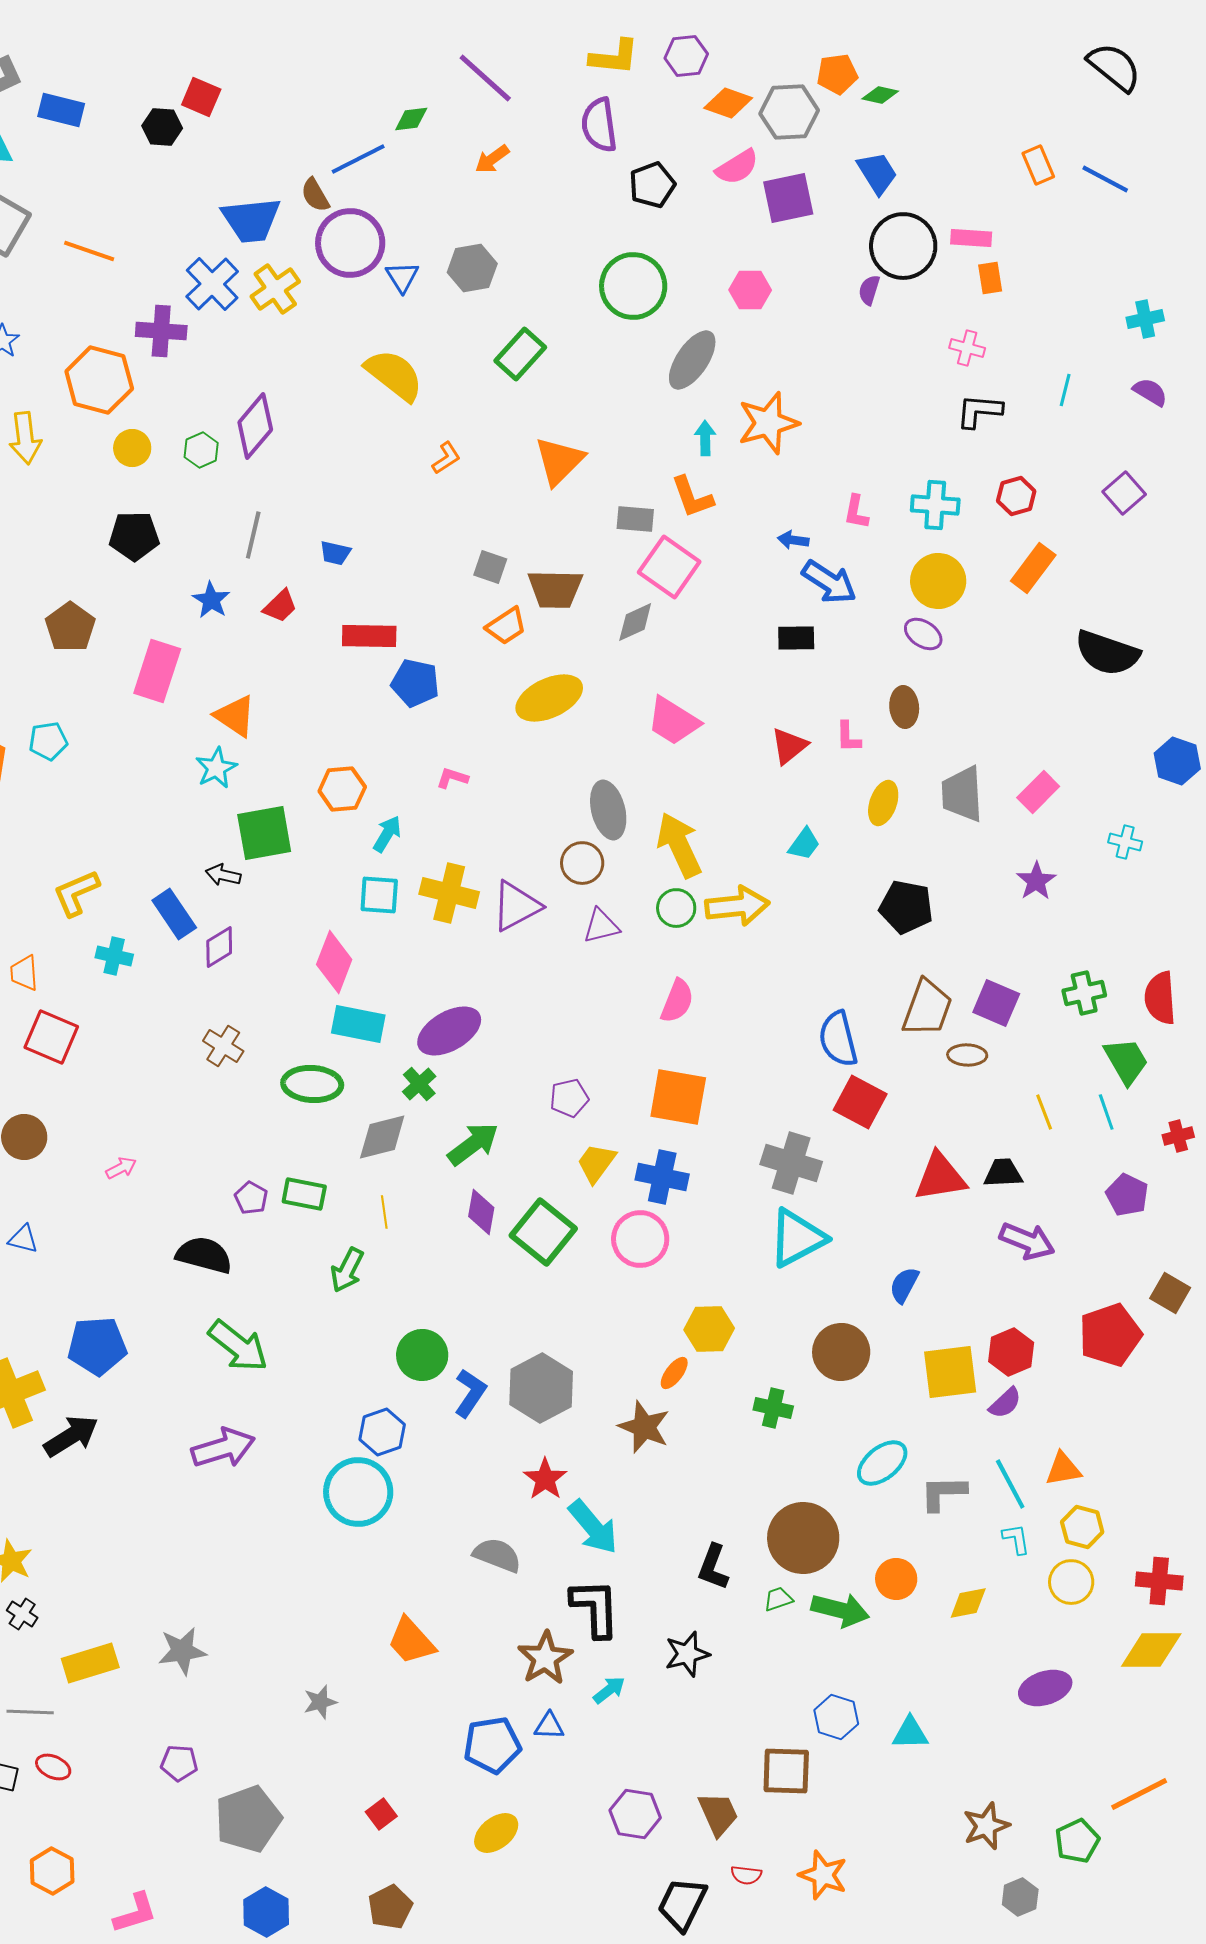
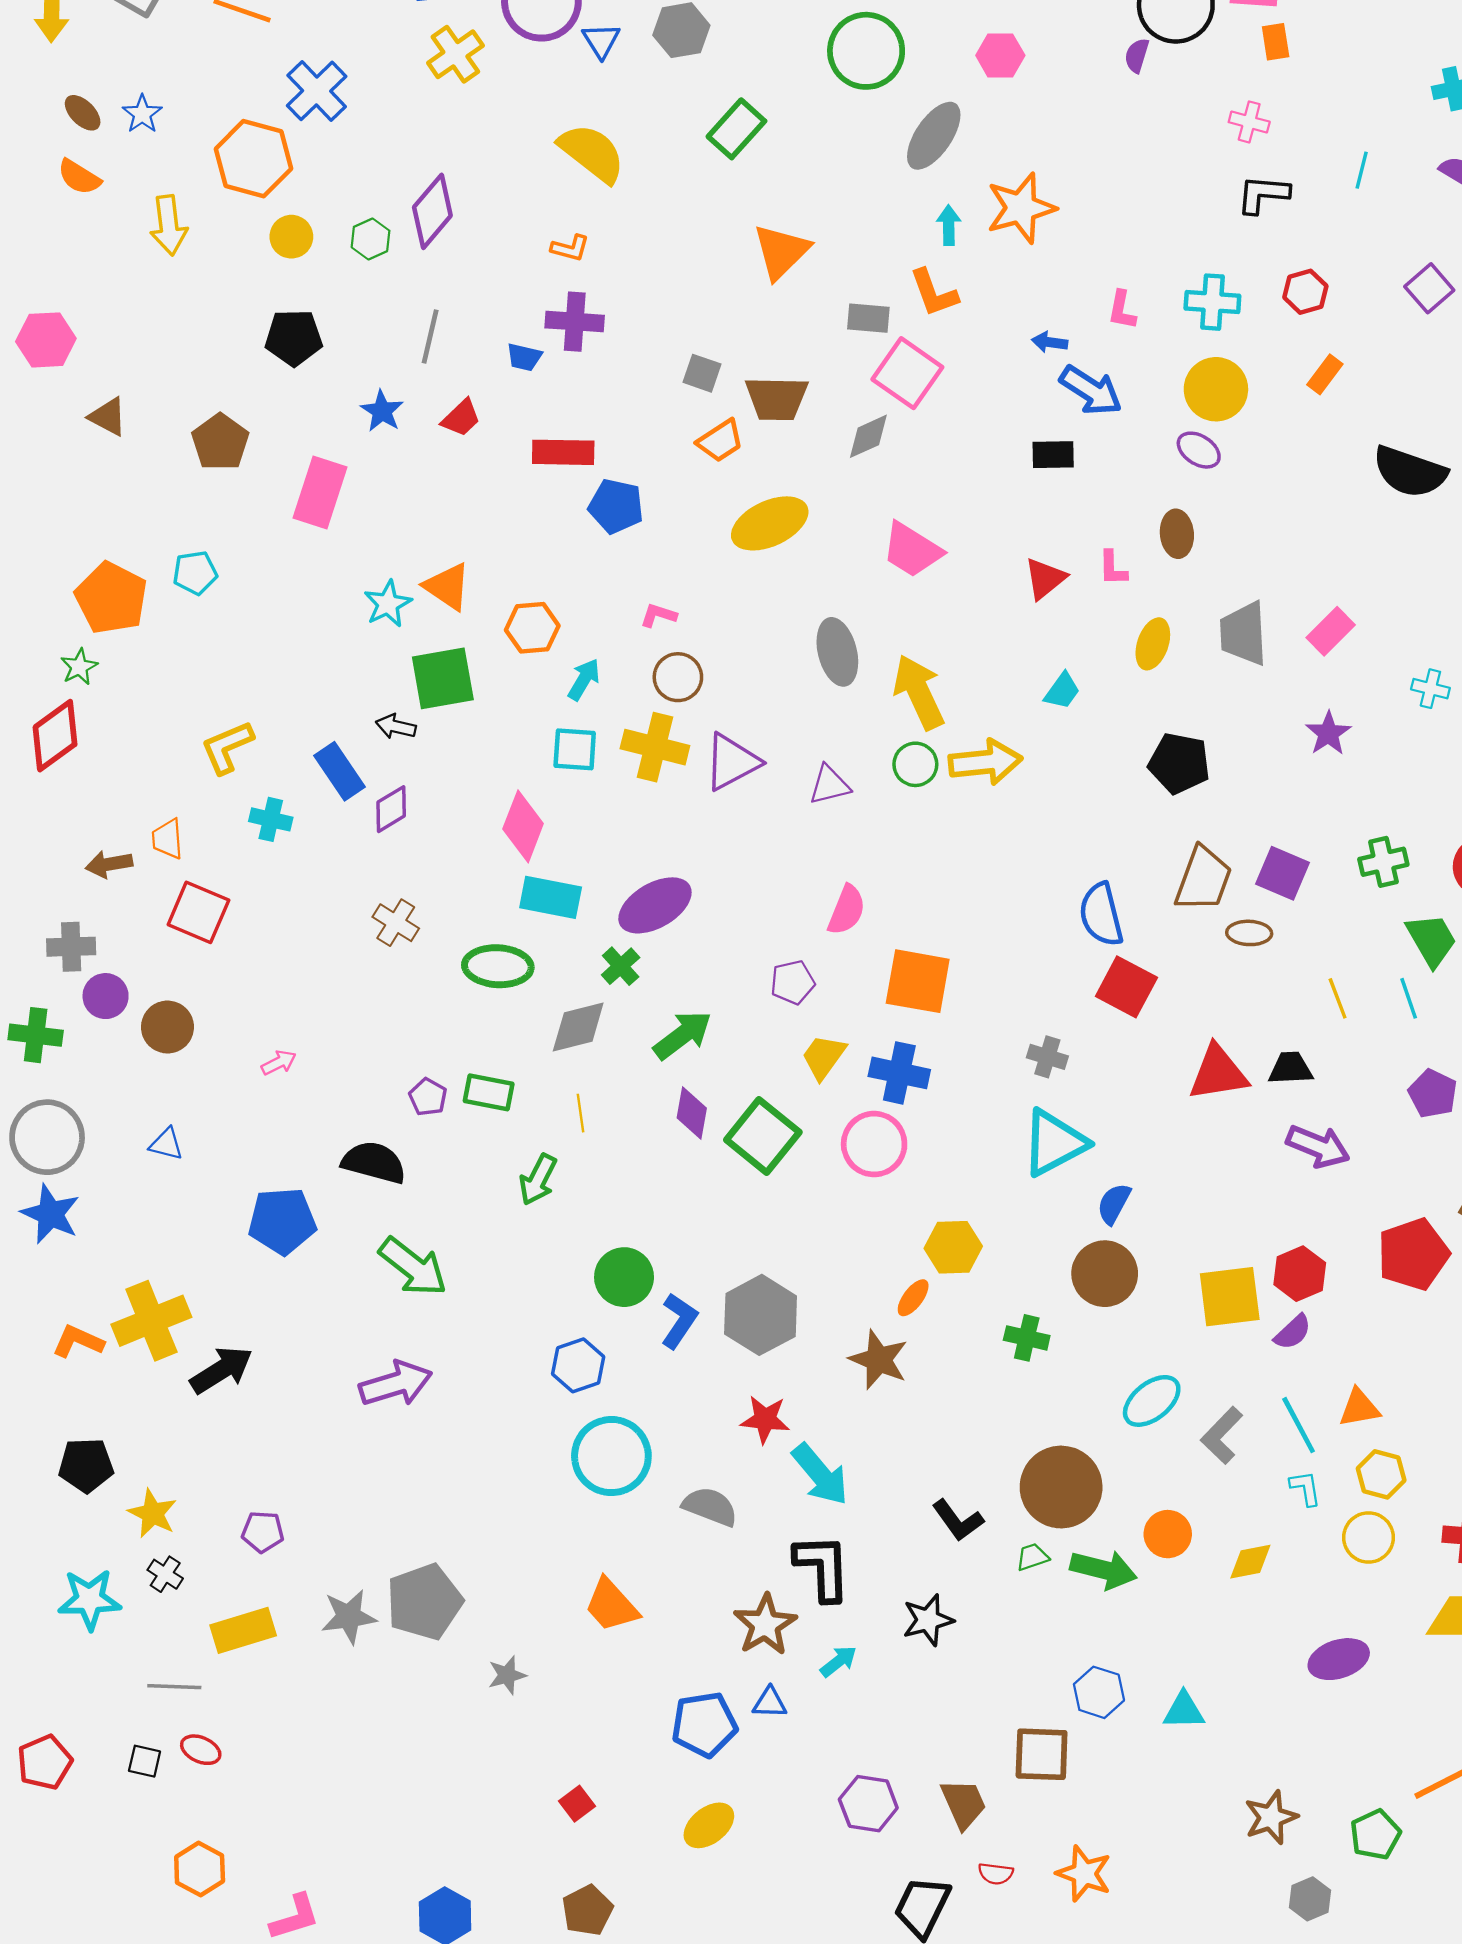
blue cross: (212, 284) -> (317, 91), moved
purple cross: (161, 331) -> (575, 322), moved
orange L-shape: (446, 458) -> (570, 248), moved, turned 48
orange rectangle: (1033, 568) -> (1325, 374), size x0.7
orange triangle: (235, 716) -> (447, 587), moved
brown circle: (582, 863) -> (678, 677), moved
pink semicircle: (677, 1001) -> (847, 910), moved
gray cross: (791, 1163) -> (1047, 1057), size x0.6
blue semicircle: (904, 1285) -> (1114, 1204), moved
blue pentagon: (97, 1346) -> (282, 1221), moved
red star: (545, 1479) -> (765, 1419), turned -30
cyan circle: (358, 1492) -> (611, 1456), moved
gray L-shape: (943, 1493) -> (1222, 1435), turned -45
black L-shape: (713, 1567) -> (958, 1520), turned -57
purple pentagon: (179, 1763) -> (263, 1532), moved
gray pentagon: (248, 1819) -> (424, 1602), moved

